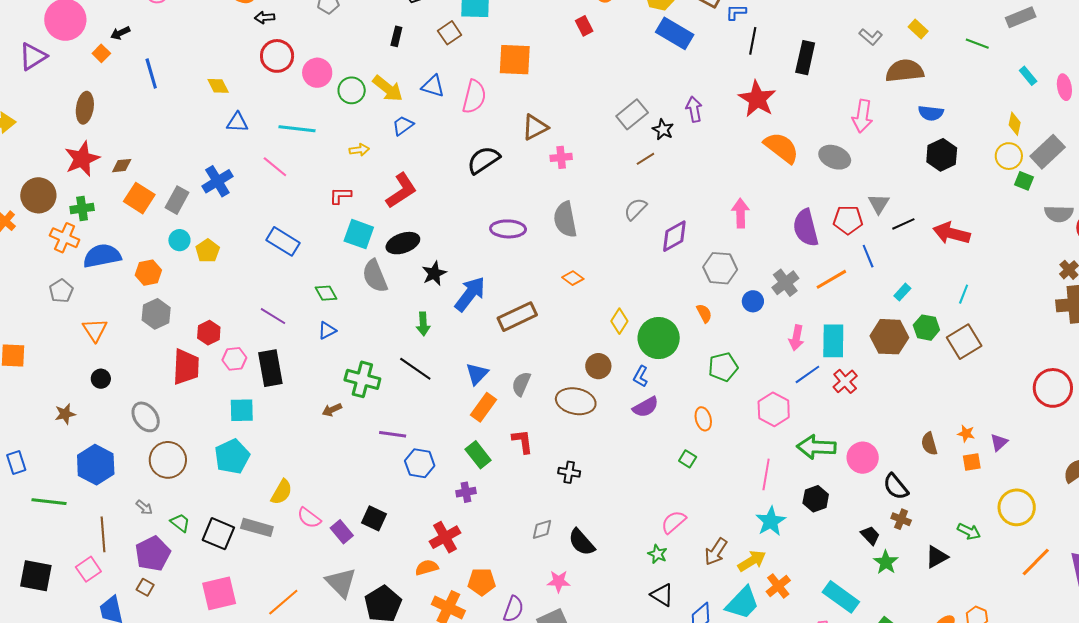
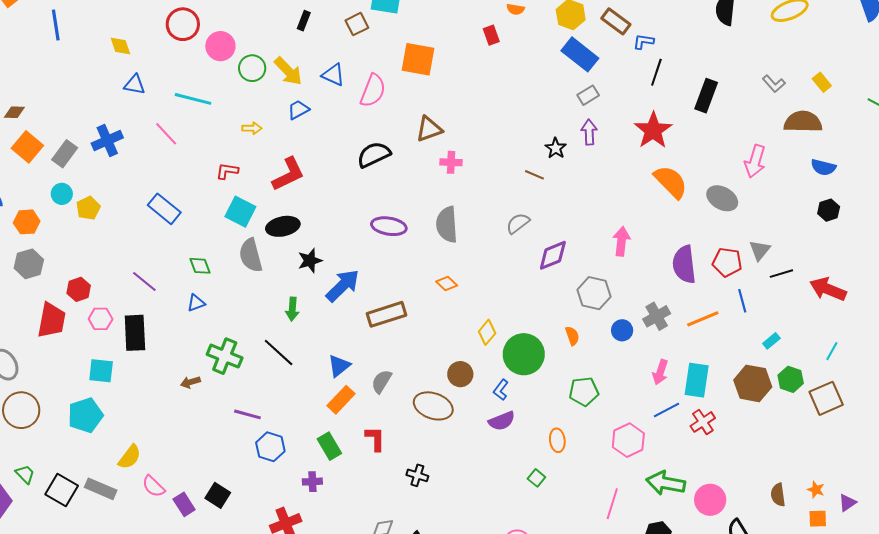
gray rectangle: (632, 114) -> (588, 95), moved, size x0.7
black hexagon: (942, 155) -> (829, 210), size x0.7
brown line: (645, 159) -> (534, 175), turned 48

